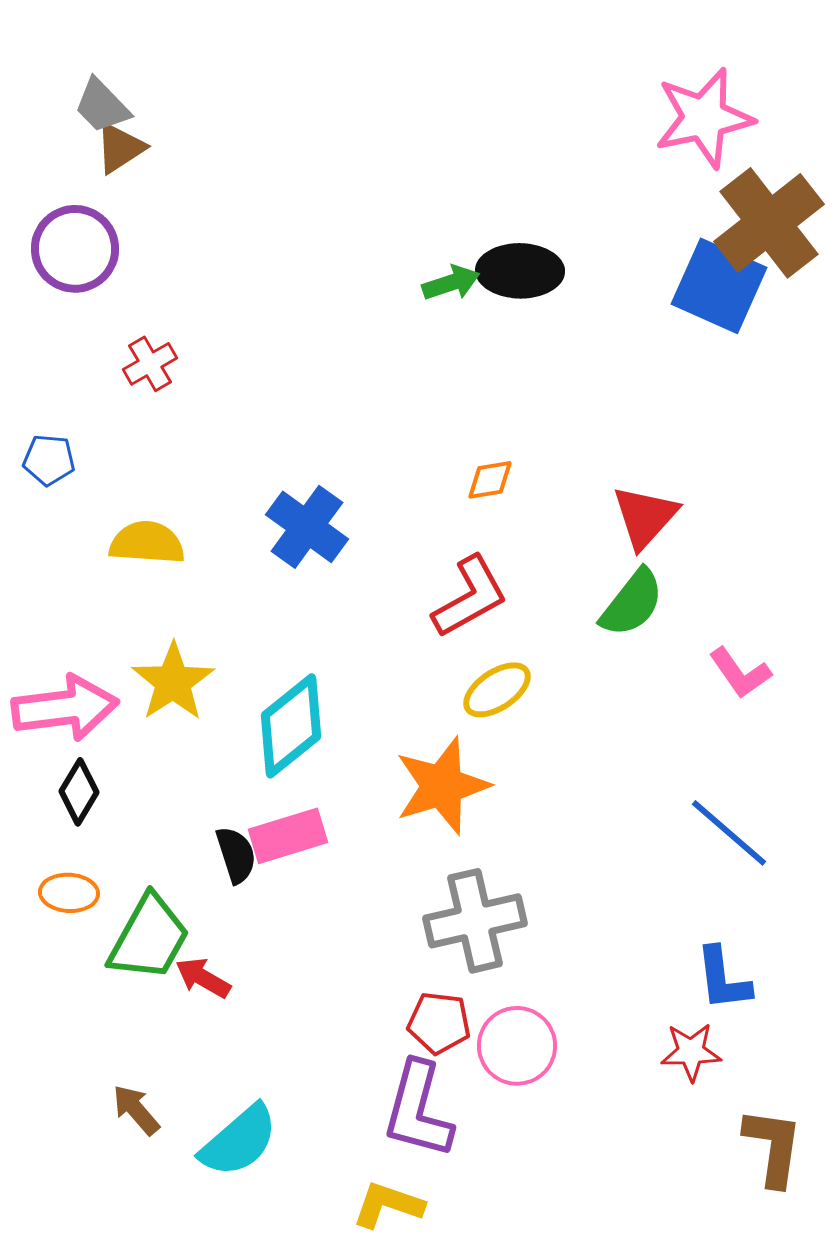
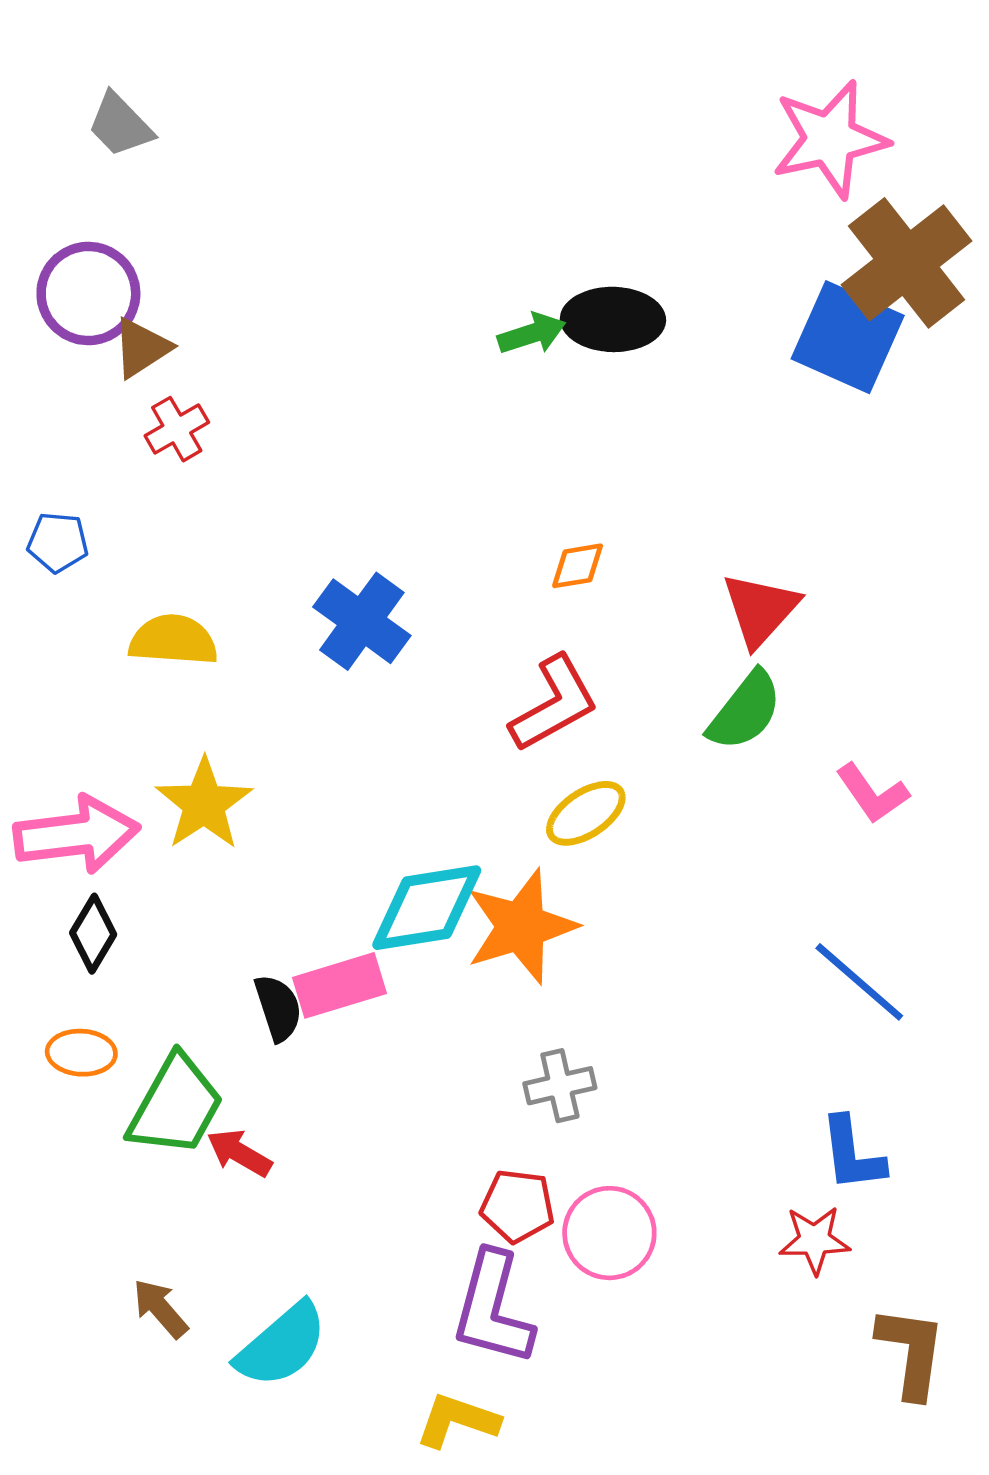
brown triangle: (120, 148) -> (141, 348), moved
cyan diamond: (291, 726) -> (427, 908), moved, turned 30
gray cross: (475, 921) -> (560, 1086), size x0.6

